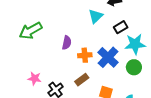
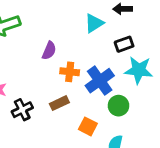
green circle: (134, 67) -> (118, 106), moved

